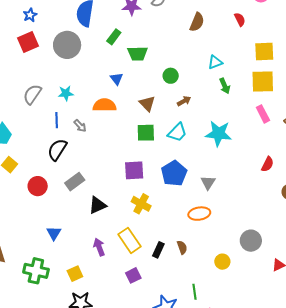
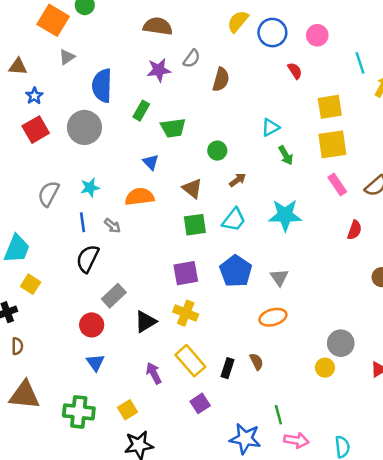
brown semicircle: (197, 22) -> (221, 80), moved
red semicircle: (267, 164) -> (354, 230), moved
red circle: (38, 186) -> (92, 325), moved
yellow cross: (141, 204) -> (186, 313), moved
yellow circle: (222, 262) -> (325, 368), moved

